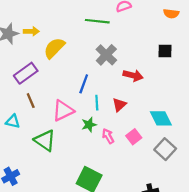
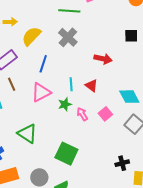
gray cross: (106, 55) -> (68, 37), moved
blue line: (84, 84) -> (43, 64), moved
red triangle: (119, 105) -> (92, 86), turned -40
green triangle: (45, 140) -> (27, 134), moved

